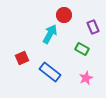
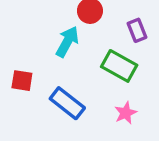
green rectangle: (82, 49) -> (119, 66), size x1.5
red square: (22, 58) -> (22, 81), turned 32

